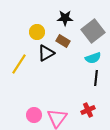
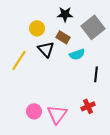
black triangle: (46, 53) -> (46, 49), turned -42
cyan semicircle: (93, 58) -> (77, 54), moved

